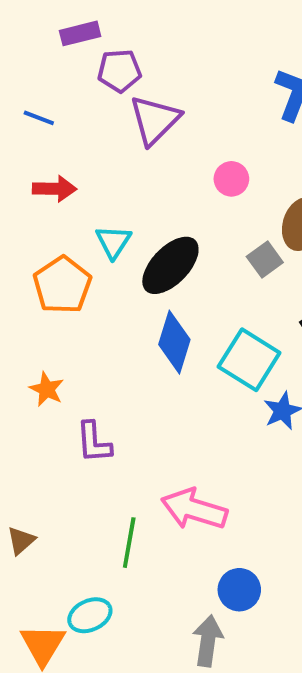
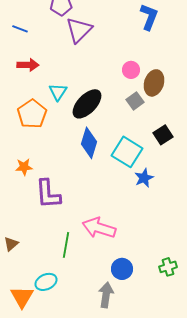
pink circle: (231, 179) -> (131, 70), moved
orange star: (47, 389) -> (24, 167), turned -30
purple L-shape: (94, 442) -> (48, 194), size x1.4

